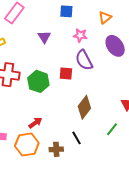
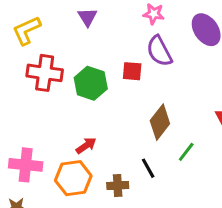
purple triangle: (44, 37) -> (87, 17), moved
green line: (112, 129) -> (186, 152), moved

